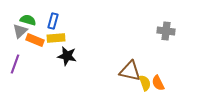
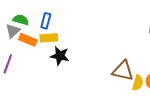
yellow semicircle: (145, 83) -> (138, 83), turned 35

